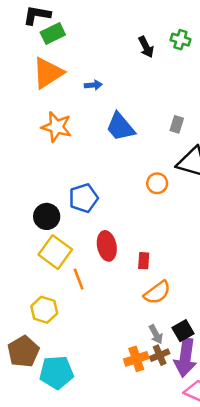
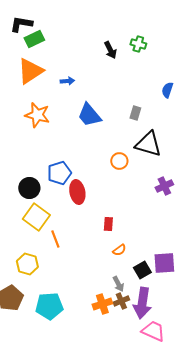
red ellipse: (107, 246) -> (77, 192), moved
orange semicircle: (157, 293) -> (119, 250), size x0.6
black square: (183, 331) -> (142, 270), moved
cyan pentagon: (56, 372) -> (49, 306), moved

